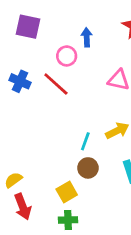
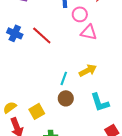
pink circle: (67, 56) -> (80, 14), moved
yellow square: (67, 192) -> (37, 111), moved

